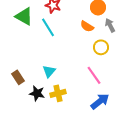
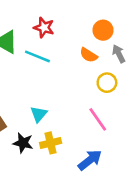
cyan line: (48, 27) -> (37, 56), turned -36
blue arrow: (100, 101) -> (90, 160), moved

